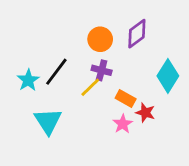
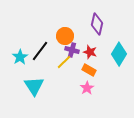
purple diamond: (137, 34) -> (97, 24), turned -40
orange circle: (100, 39) -> (65, 36), moved
red star: (145, 113) -> (90, 52), moved

